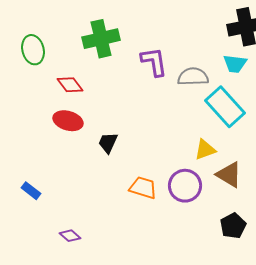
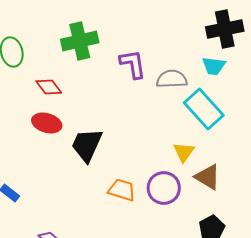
black trapezoid: (108, 143) -> (87, 145), size x1.6
yellow triangle: (205, 150) -> (184, 152), turned -35

